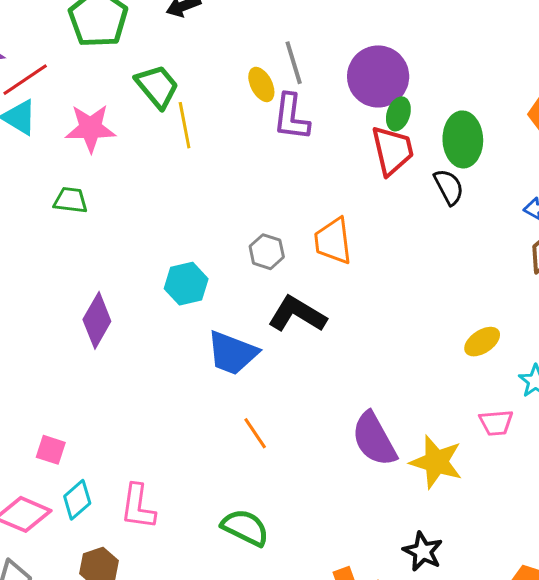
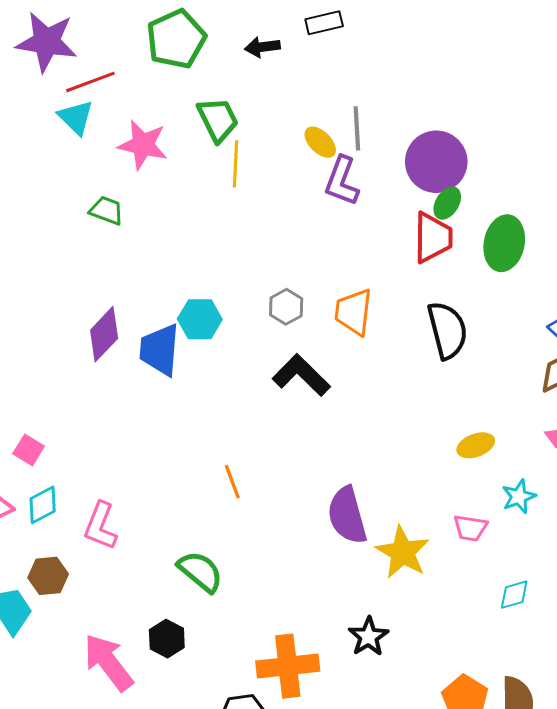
yellow ellipse: (261, 84) -> (320, 142), turned -32
black semicircle: (449, 187) -> (447, 330), moved, size x1.5
blue trapezoid: (232, 353) -> (160, 350), moved, turned 60

